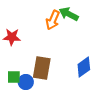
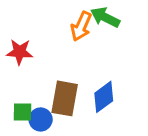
blue diamond: (84, 67) -> (104, 97), moved

